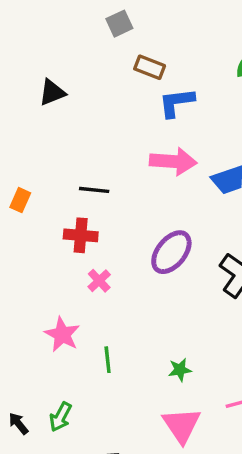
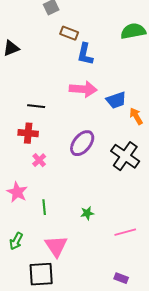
blue L-shape: (176, 103) -> (85, 54), turned -70
pink triangle: (182, 425) -> (56, 246), moved

